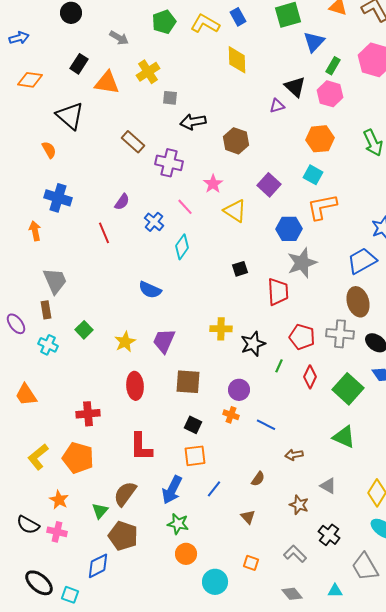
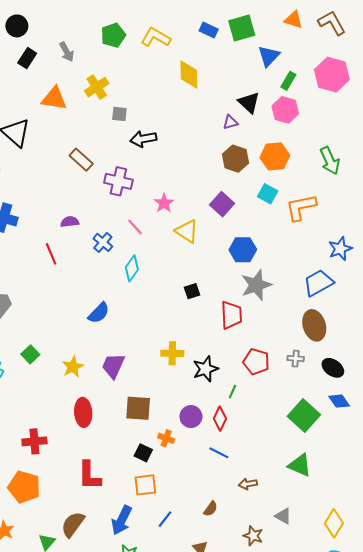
blue rectangle: (238, 17) -> (209, 30), moved, turned -36
gray arrow: (119, 38) -> (67, 52), turned 30
black rectangle: (79, 64) -> (27, 58), moved
brown hexagon: (236, 141) -> (236, 159), moved
purple semicircle: (122, 202) -> (70, 222), turned -132
orange L-shape: (322, 207) -> (301, 207), moved
blue semicircle: (150, 290) -> (99, 313), turned -70
gray cross: (340, 334) -> (296, 359), size x0.6
red diamond: (310, 377) -> (220, 419), moved
orange cross: (231, 415) -> (166, 438), moved

